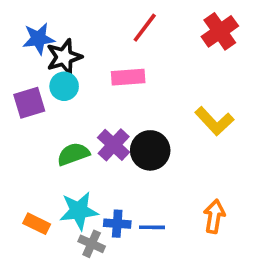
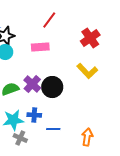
red cross: (220, 31) -> (90, 38), moved
orange arrow: (214, 216) -> (87, 137), moved
blue cross: (117, 224) -> (34, 115), moved

